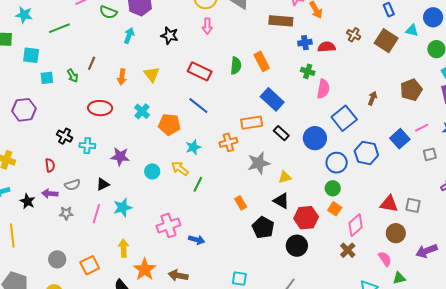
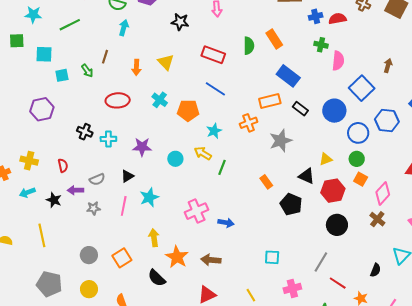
cyan arrow: (129, 36) -> (124, 28), moved
red semicircle: (50, 165) -> (63, 165), moved
yellow triangle: (285, 177) -> (326, 159), moved
black circle: (297, 246) -> (337, 225), moved

